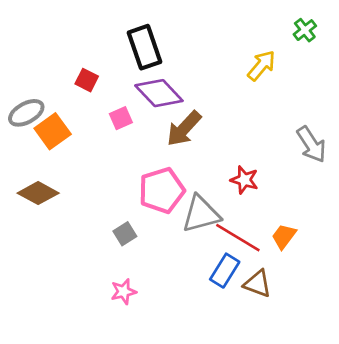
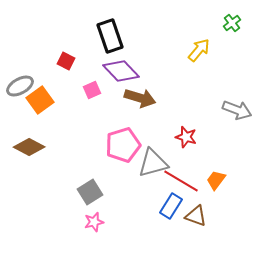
brown arrow: (184, 129) -> (140, 98), turned -116
gray arrow: (311, 144) -> (237, 110), turned -36
gray square: (125, 234) -> (90, 192), moved, size x1.4

